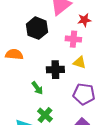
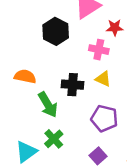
orange semicircle: (14, 54) -> (25, 76), moved
green arrow: (37, 88) -> (48, 105), size x1.5

